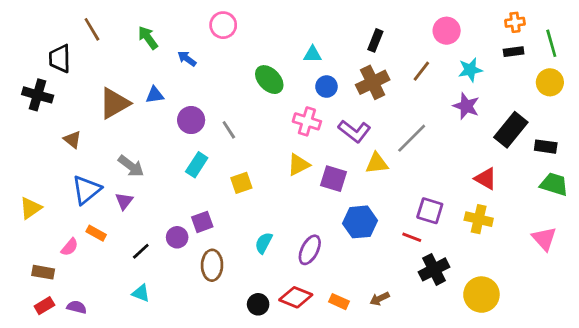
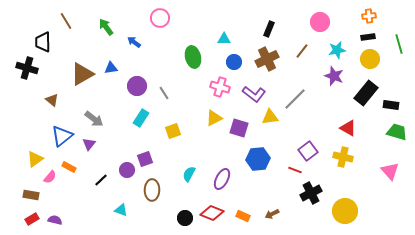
green line: (551, 43) -> (399, 44), moved
green ellipse: (269, 80) -> (193, 57), turned 30
yellow circle: (550, 82) -> (370, 59), moved
yellow triangle: (31, 208) -> (35, 159), moved
purple square: (430, 211) -> (308, 151), turned 36
cyan triangle: (141, 293) -> (121, 210), moved

